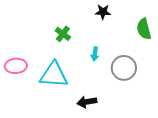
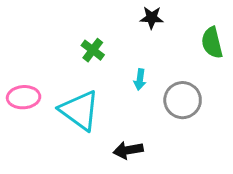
cyan triangle: (54, 75) -> (80, 110), turned 32

